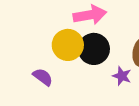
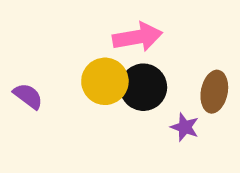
purple semicircle: (43, 77) -> (28, 96), moved

